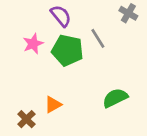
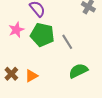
gray line: (98, 38) -> (67, 42), moved
brown cross: (26, 119) -> (11, 74), moved

